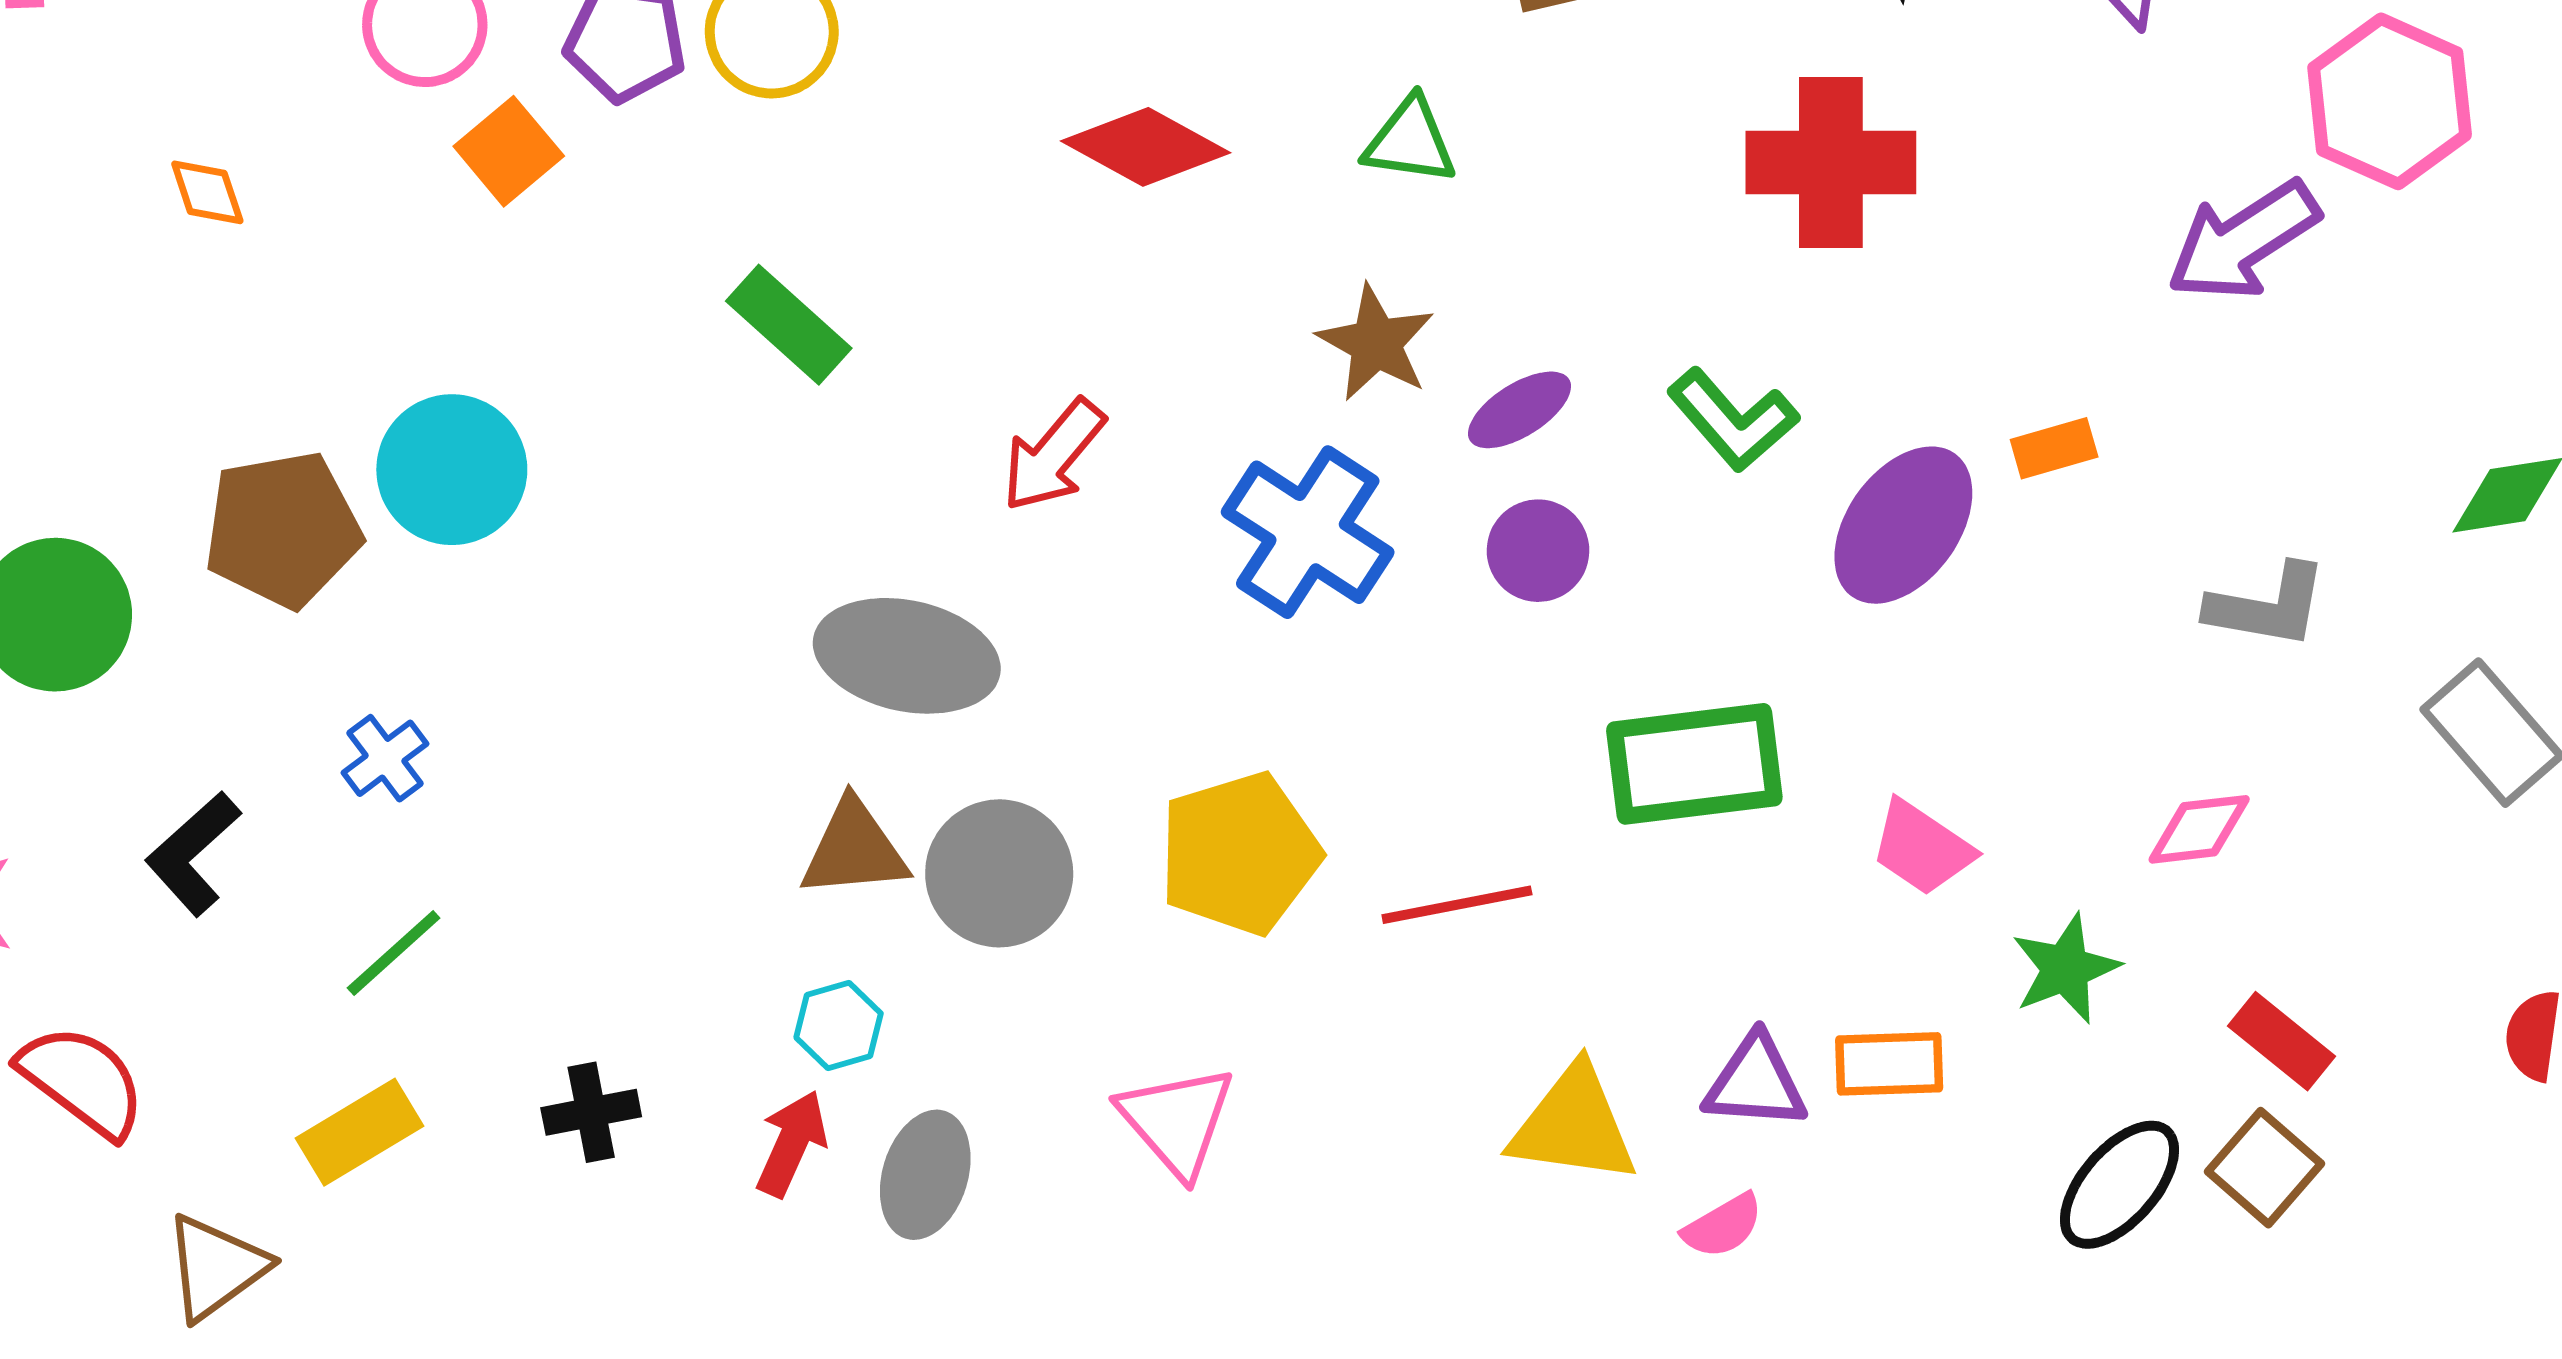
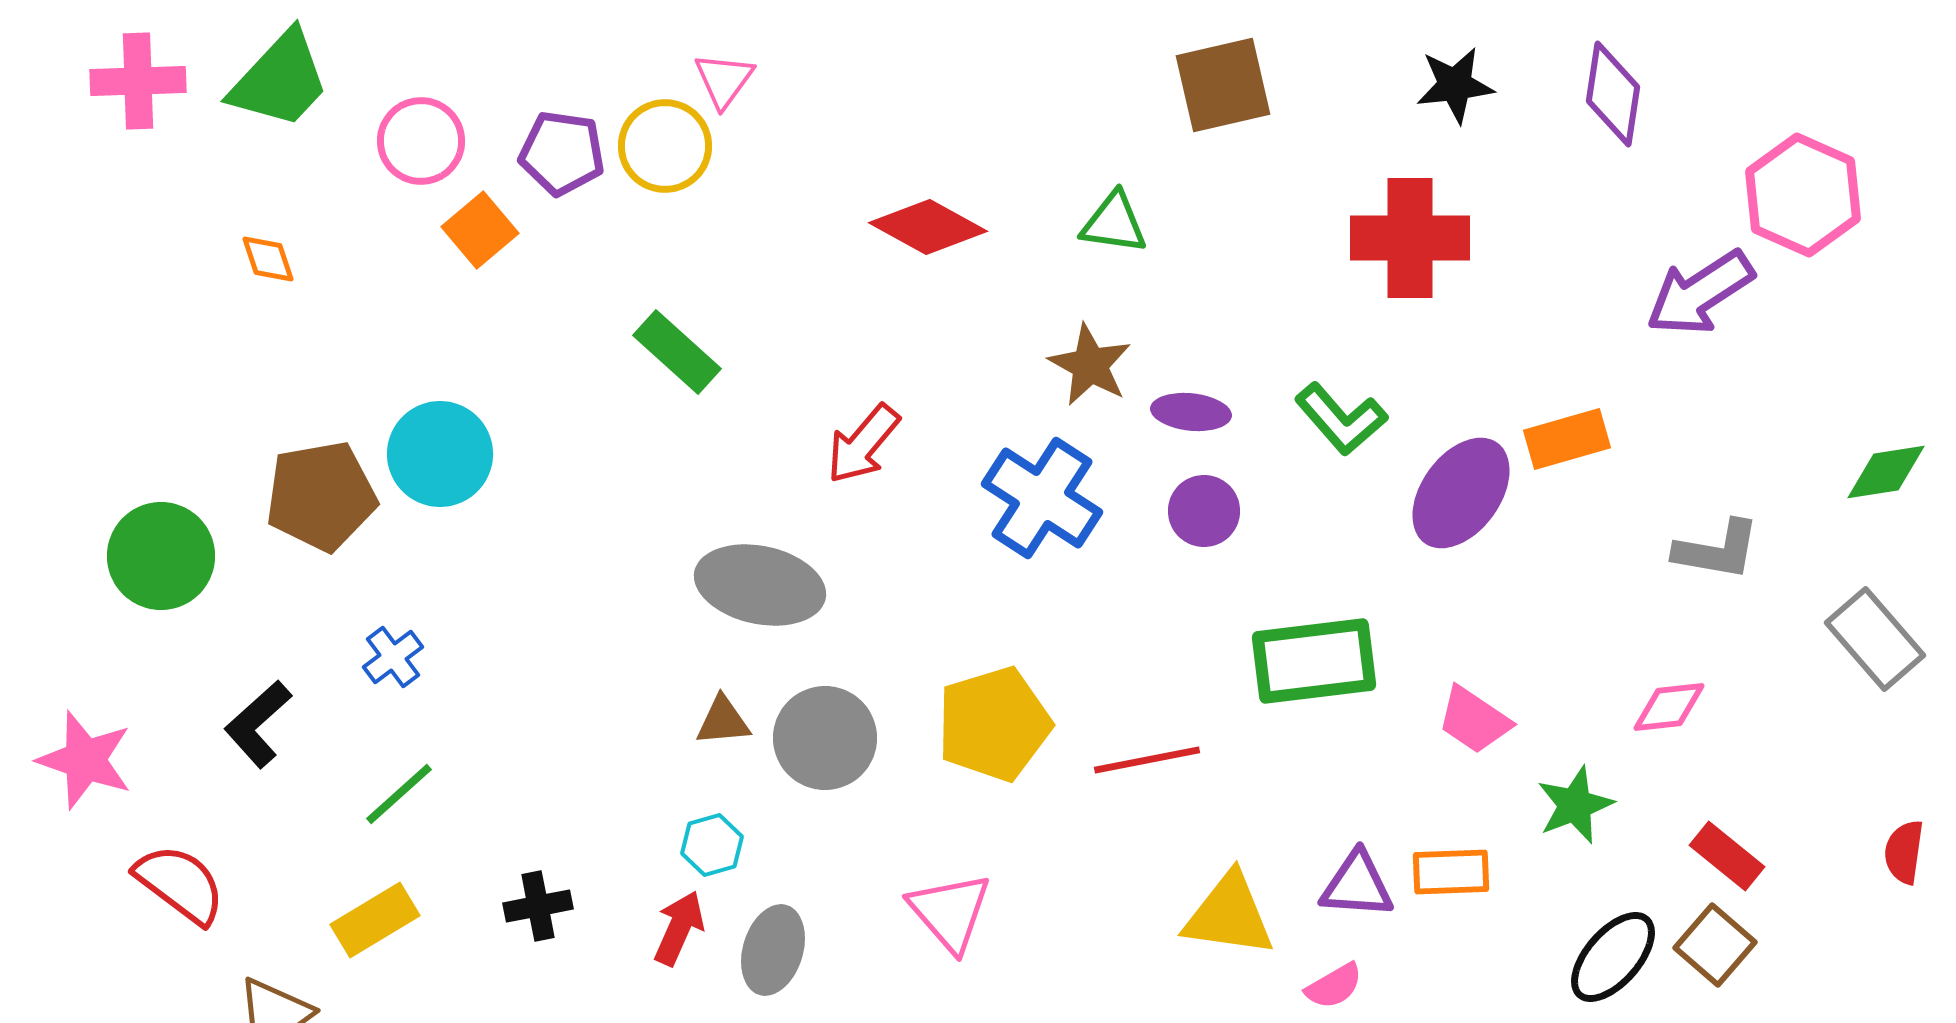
purple ellipse: (1520, 410) -> (1191, 412), turned 38
orange rectangle: (2054, 448) -> (1567, 439), size x1.4
brown triangle: (854, 849) -> (723, 721), size x0.7

